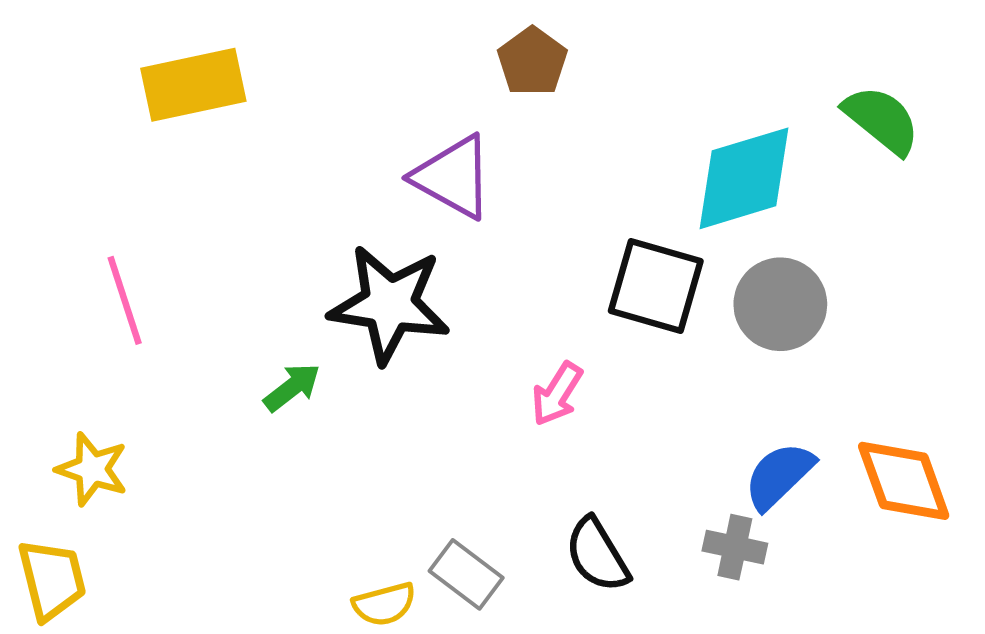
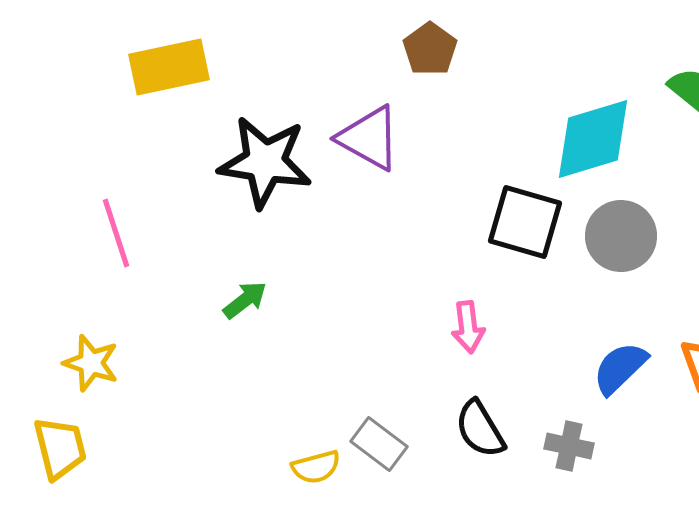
black star: (389, 304) -> (265, 162), moved
pink arrow: (557, 394) -> (468, 327), moved, turned -39
gray cross: (735, 547) -> (569, 446), moved

